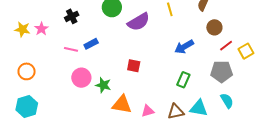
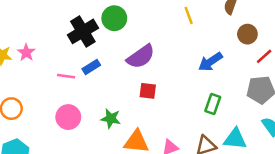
black cross: (72, 16) -> (83, 31), moved, size x1.6
purple semicircle: (139, 22) -> (141, 57), moved
pink circle: (81, 78) -> (68, 117), moved

